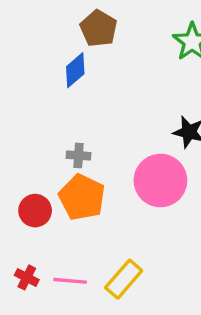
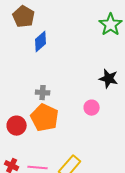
brown pentagon: (99, 28) -> (24, 17), moved
pink circle: (160, 181) -> (92, 108), size x0.5

